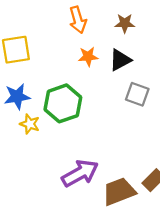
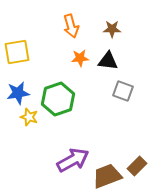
black triangle: (120, 60) -> (108, 61), turned 35

